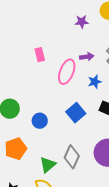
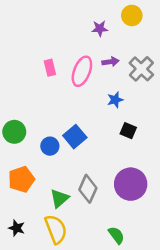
purple arrow: (87, 57) -> (110, 62), moved
pink ellipse: (67, 72) -> (82, 71), moved
blue square: (76, 113) -> (75, 137), moved

